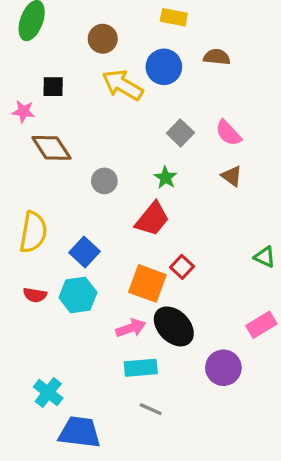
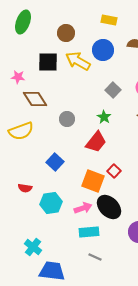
black square: (53, 87) -> (48, 62), moved, size x1.5
yellow semicircle: (33, 232) -> (21, 131), moved, turned 60
cyan hexagon: (78, 295) -> (51, 203), moved

